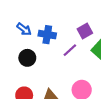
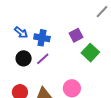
purple line: (70, 50) -> (43, 59), moved

